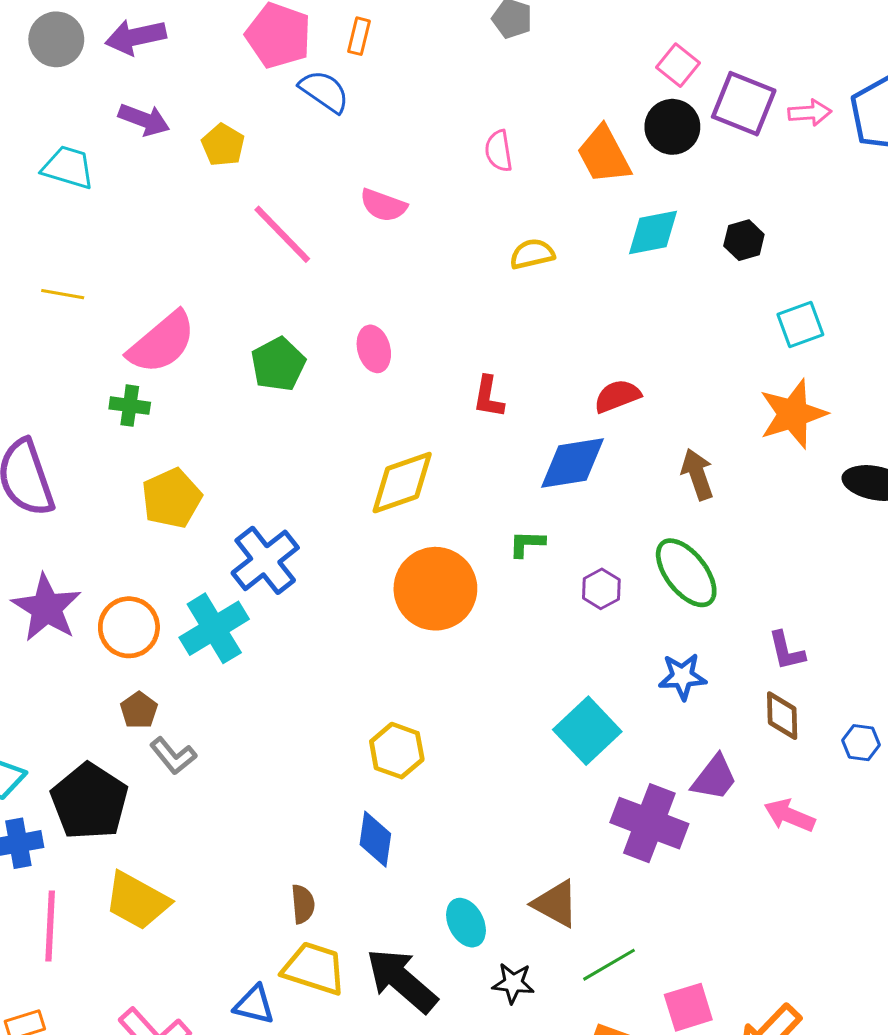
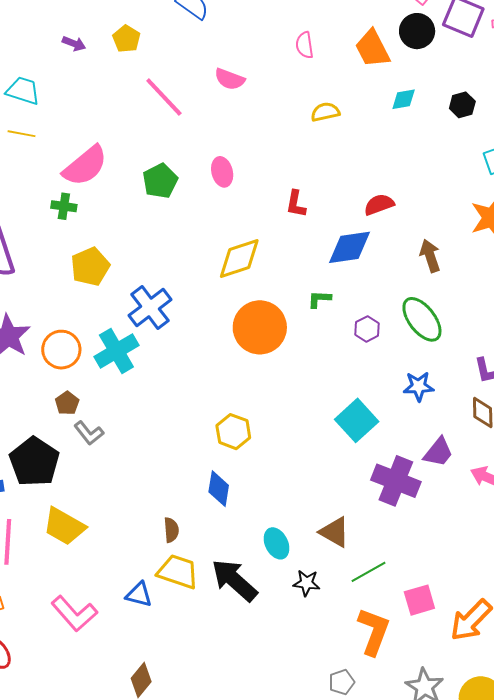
purple arrow: (144, 120) -> (74, 44), moved, size x0.7
cyan trapezoid: (68, 167) -> (23, 91), moved
cyan diamond: (653, 233) -> (404, 99), size x0.7

